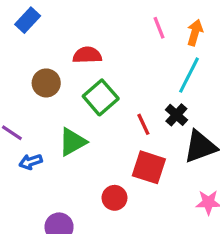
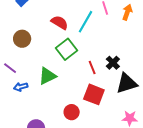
red semicircle: (87, 55) -> (60, 22), turned 30
cyan line: (189, 75) -> (86, 22), moved
brown circle: (46, 83) -> (22, 39), moved

